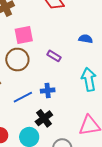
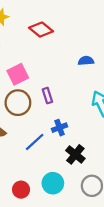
purple rectangle: (54, 56) -> (47, 96), moved, turned 56
black cross: (44, 118) -> (75, 154), moved

